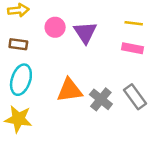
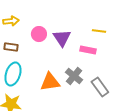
pink rectangle: (132, 48) -> (88, 50), moved
gray cross: (101, 99) -> (74, 76), moved

